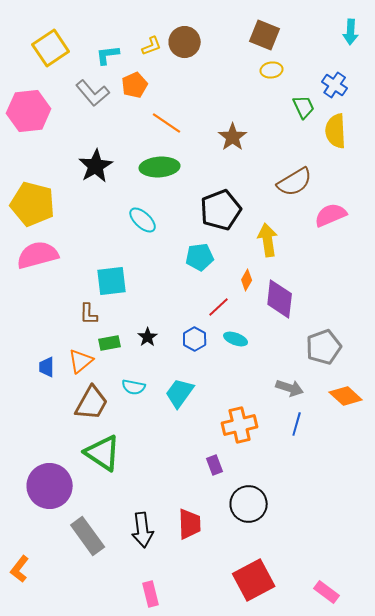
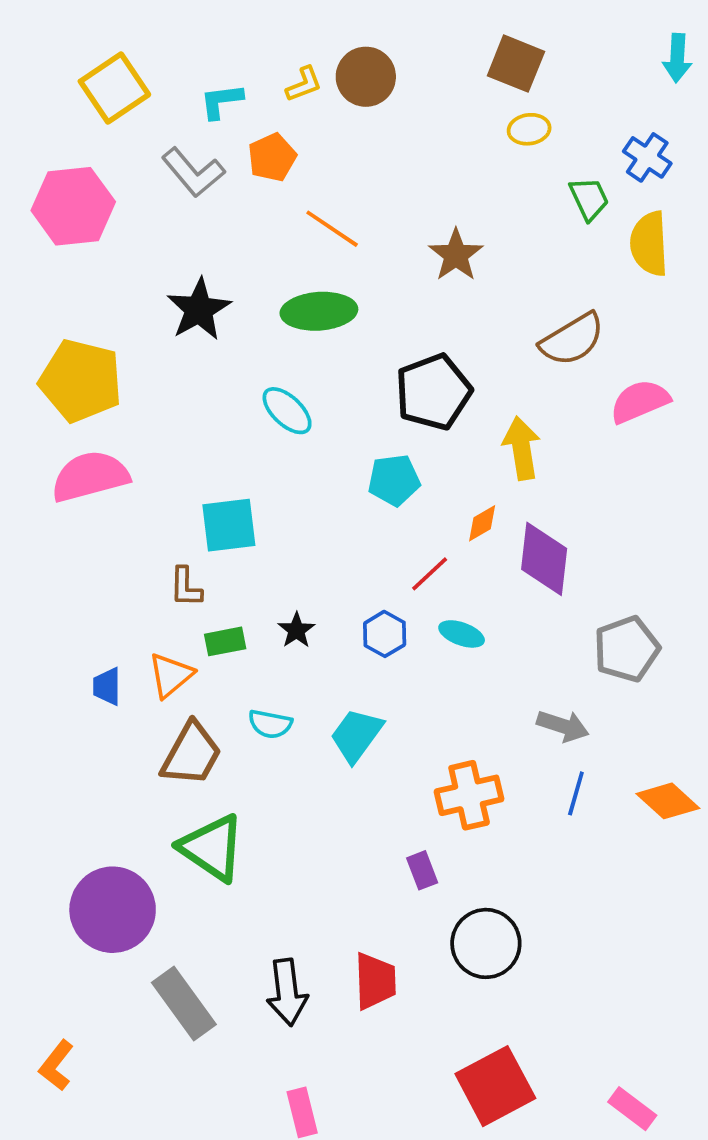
orange diamond: (247, 280) -> (482, 523), turned 30
orange diamond: (346, 396) -> (668, 801), moved

